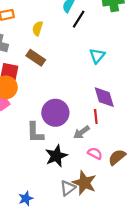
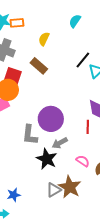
black line: (79, 19) -> (83, 60), moved
gray arrow: (82, 132) -> (60, 143), moved
black star: (56, 156) -> (47, 159), turned -30

